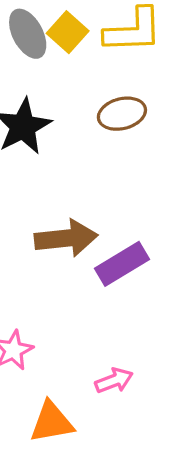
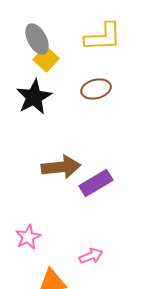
yellow square: (68, 32) -> (46, 59), moved

